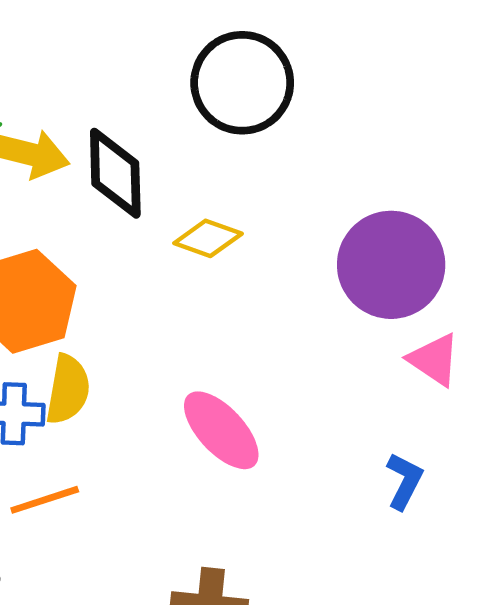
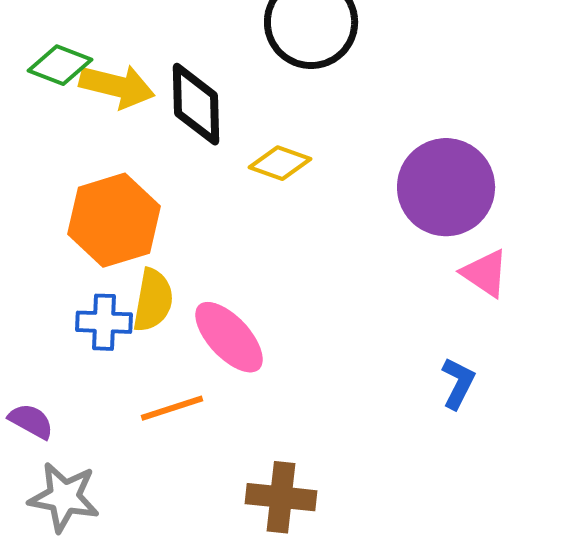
pink ellipse: (221, 430) -> (229, 337), moved
orange line: (45, 500) -> (172, 408), moved

